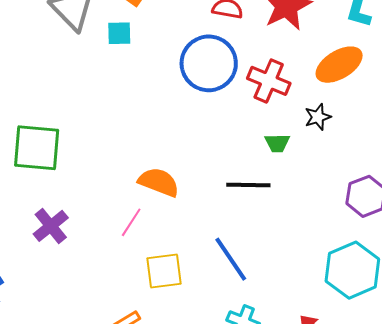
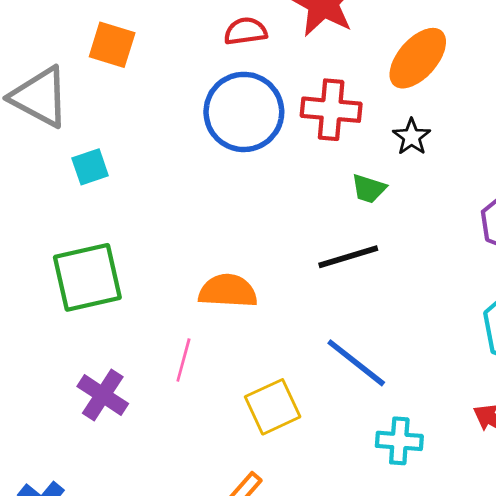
cyan square: (119, 33) -> (90, 167), moved
green trapezoid: (277, 143) -> (369, 189), turned 36
green square: (37, 148) -> (87, 277), moved
pink line: (131, 222) -> (183, 360), moved

